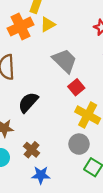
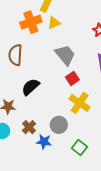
gray circle: (79, 144) -> (59, 125), moved
blue star: (41, 175) -> (44, 142), moved

